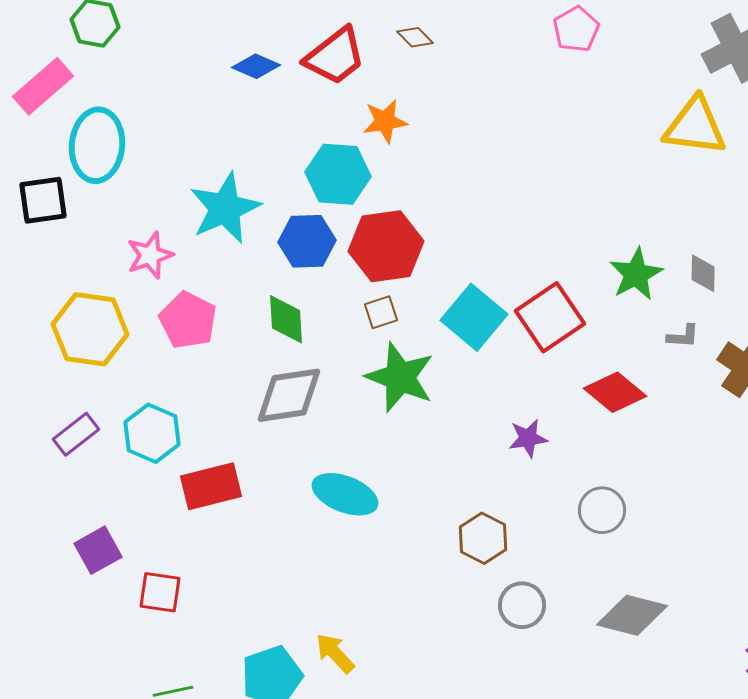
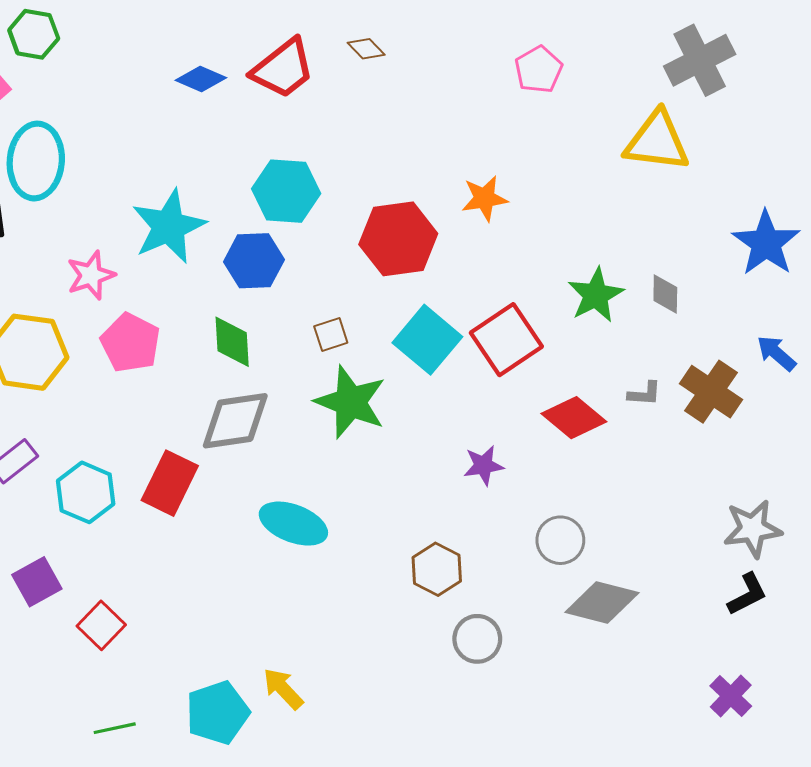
pink pentagon: (576, 29) -> (539, 70), moved
orange star: (385, 121) -> (485, 198), moved
red hexagon: (386, 246) -> (398, 239), moved
gray L-shape: (683, 336) -> (645, 394), moved
cyan hexagon: (152, 433) -> (86, 492), moved
red rectangle: (211, 486) -> (170, 483), moved, turned -50
red square: (160, 592) -> (101, 625), turned 36
gray diamond: (632, 615) -> (602, 602), moved

